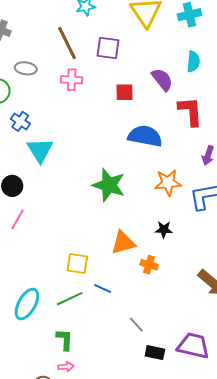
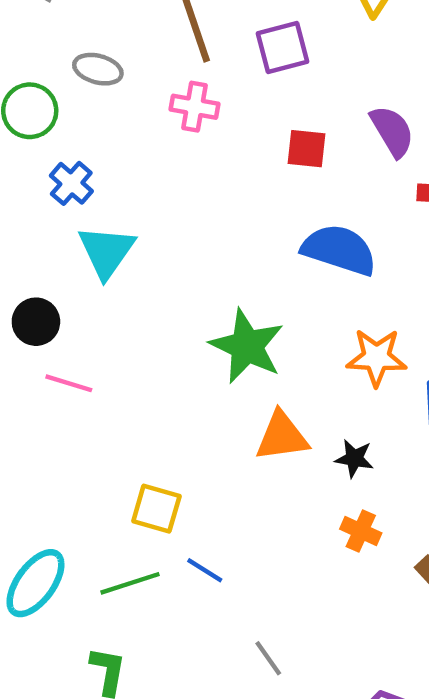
purple square: (108, 48) -> (283, 47), turned -30
pink line: (17, 220) -> (69, 383), moved, turned 70
orange triangle: (123, 243) -> (282, 436), moved
orange cross: (149, 265) -> (361, 531), moved

